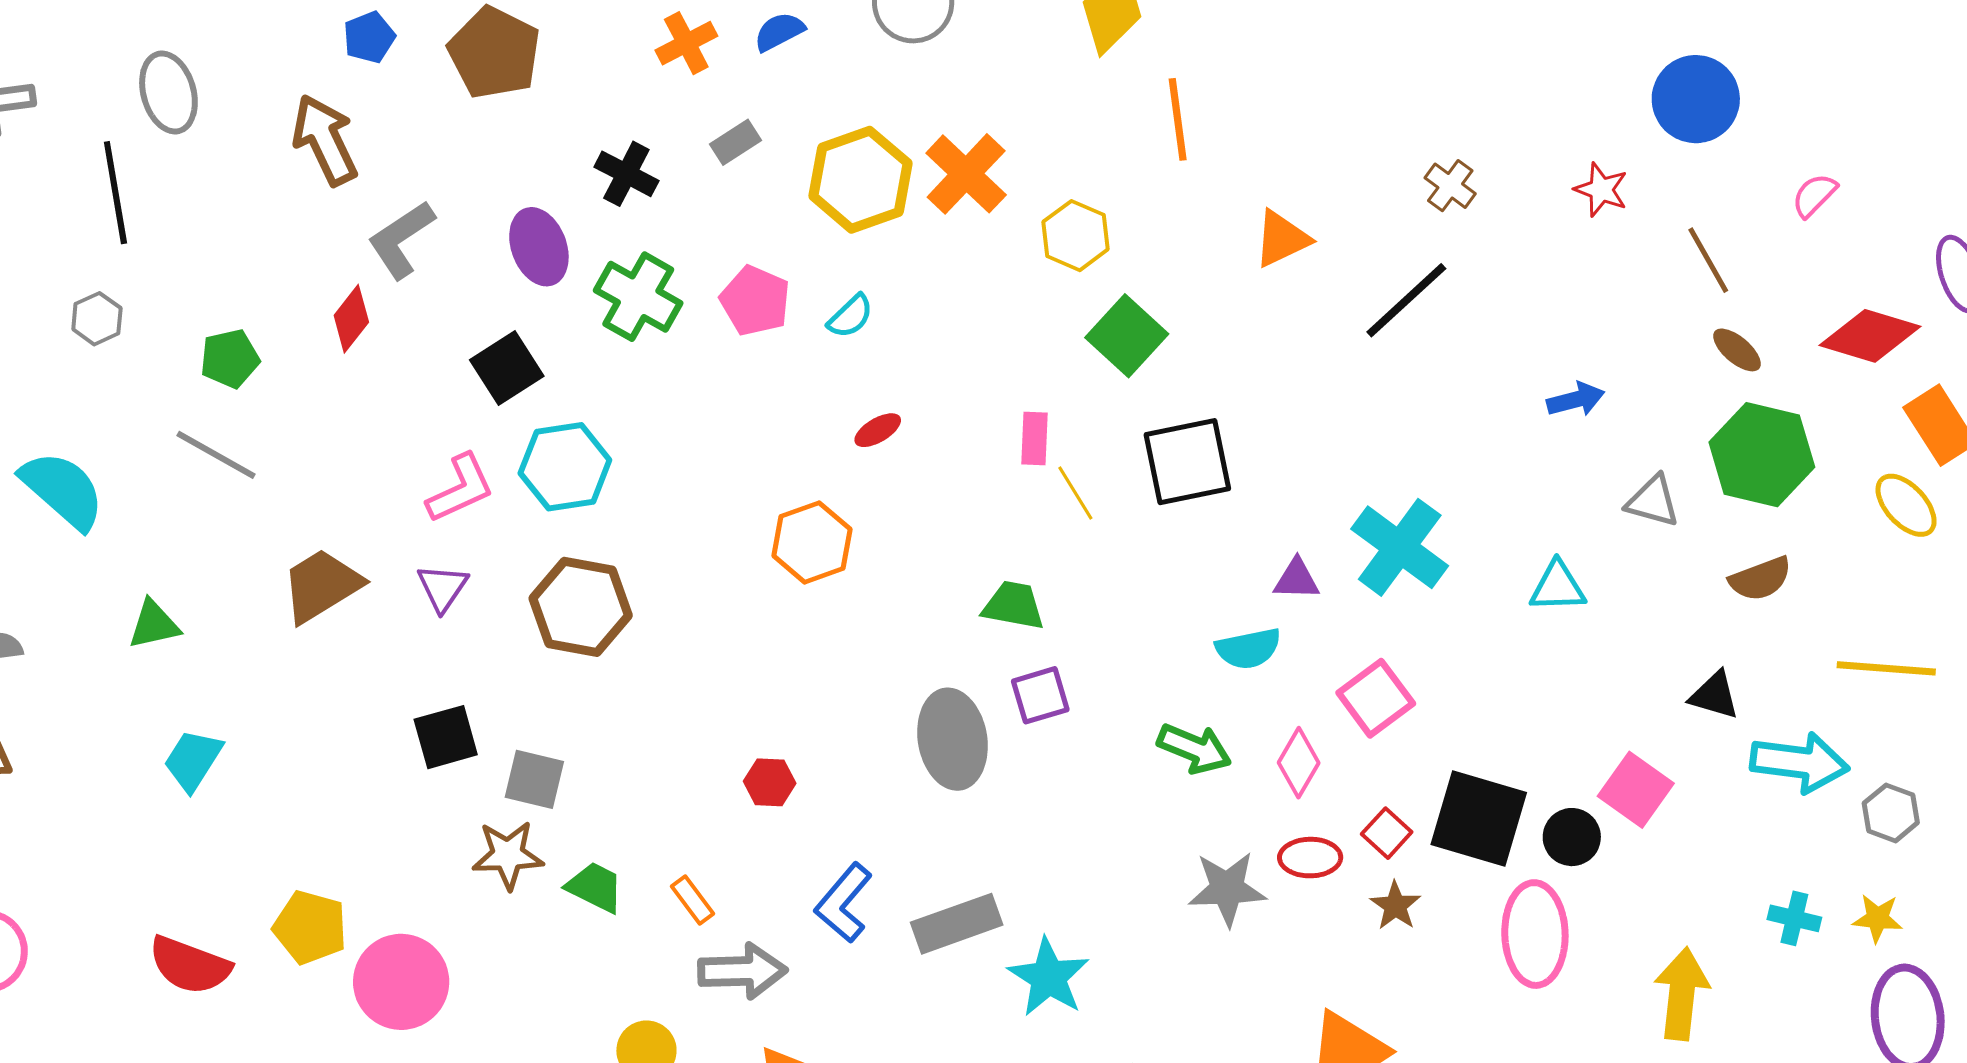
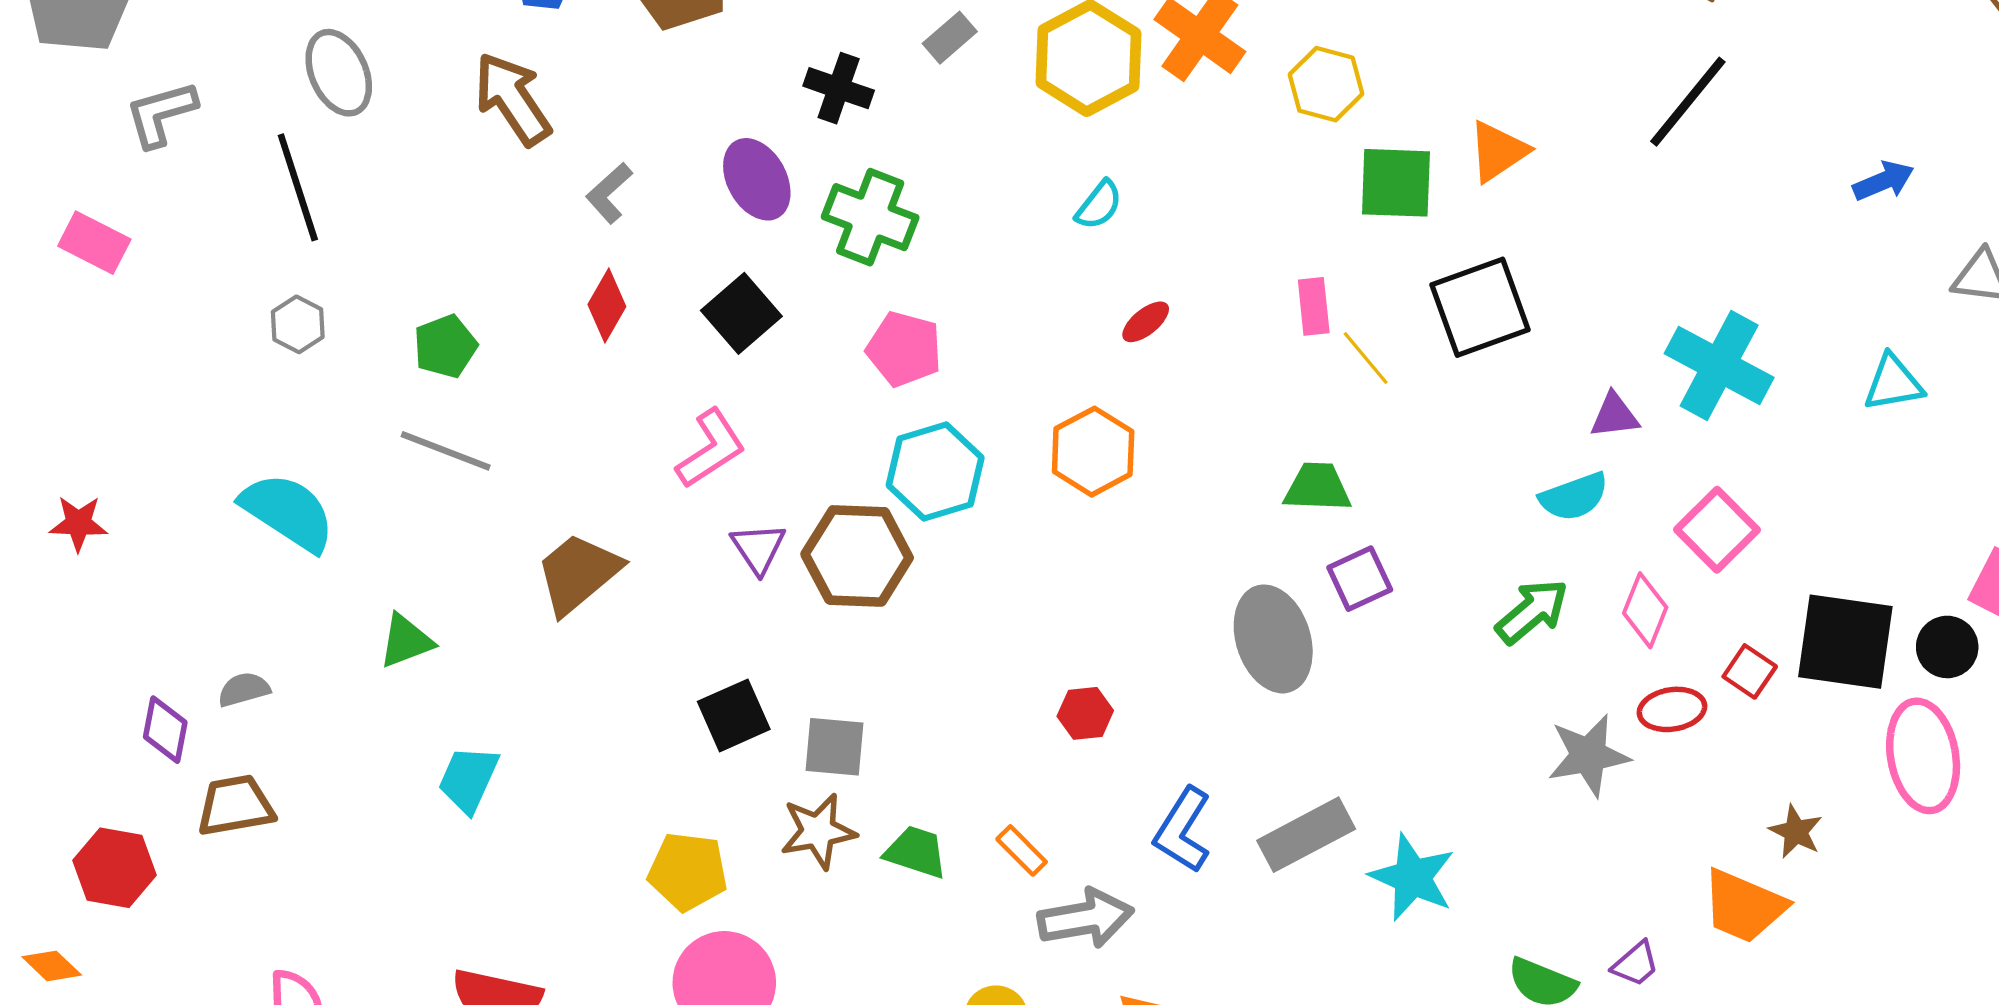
orange triangle: (1282, 239) -> (1498, 151), moved
gray L-shape: (401, 240) -> (609, 193), size x0.7
pink pentagon: (755, 301) -> (904, 349), moved
red diamond: (351, 319) -> (607, 305), moved
green square: (1127, 336) -> (1396, 183), turned -32
cyan hexagon: (565, 467) -> (935, 472), moved
purple triangle: (443, 588) -> (758, 548), moved
green arrow: (1194, 748) -> (1532, 611), turned -54
brown star: (1395, 906) -> (1796, 832), moved
yellow pentagon: (310, 927) -> (688, 871), moved

